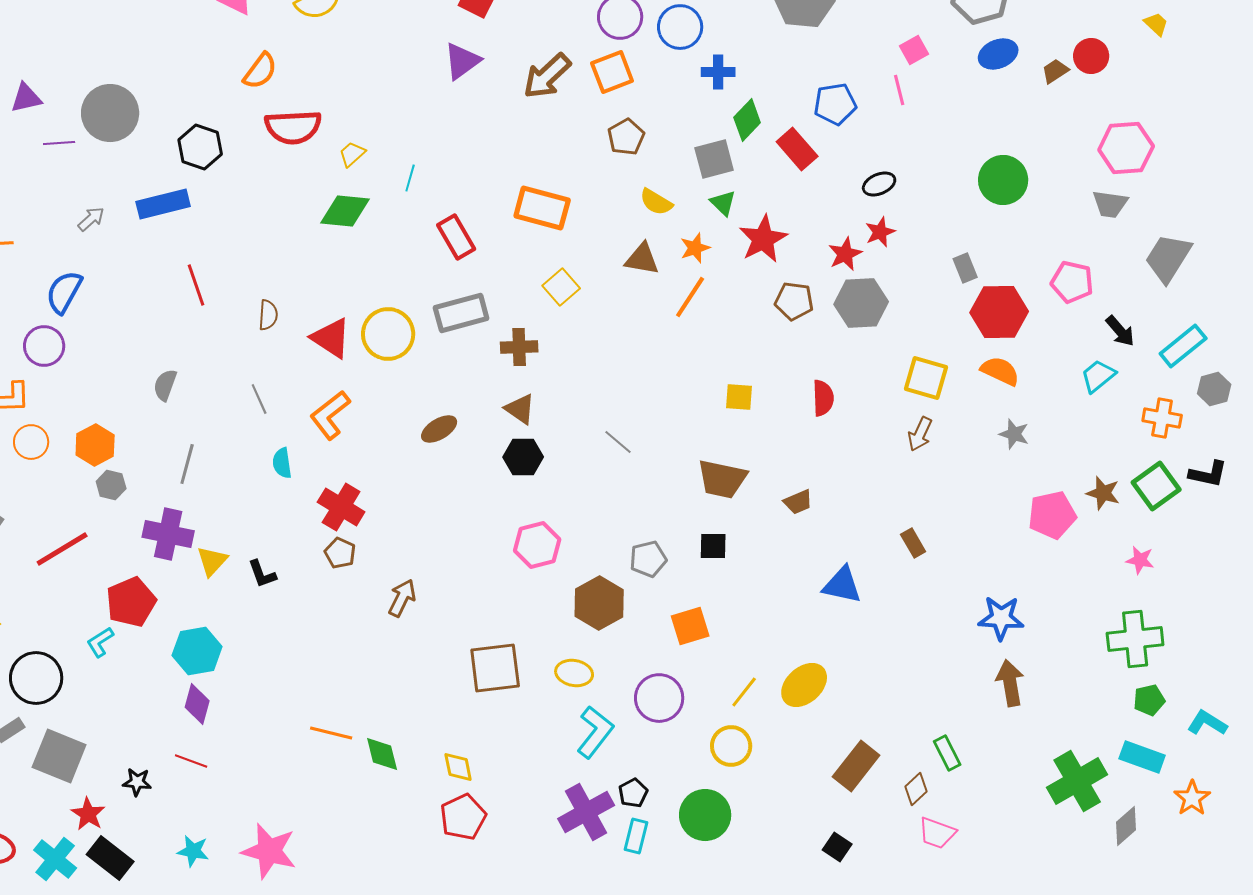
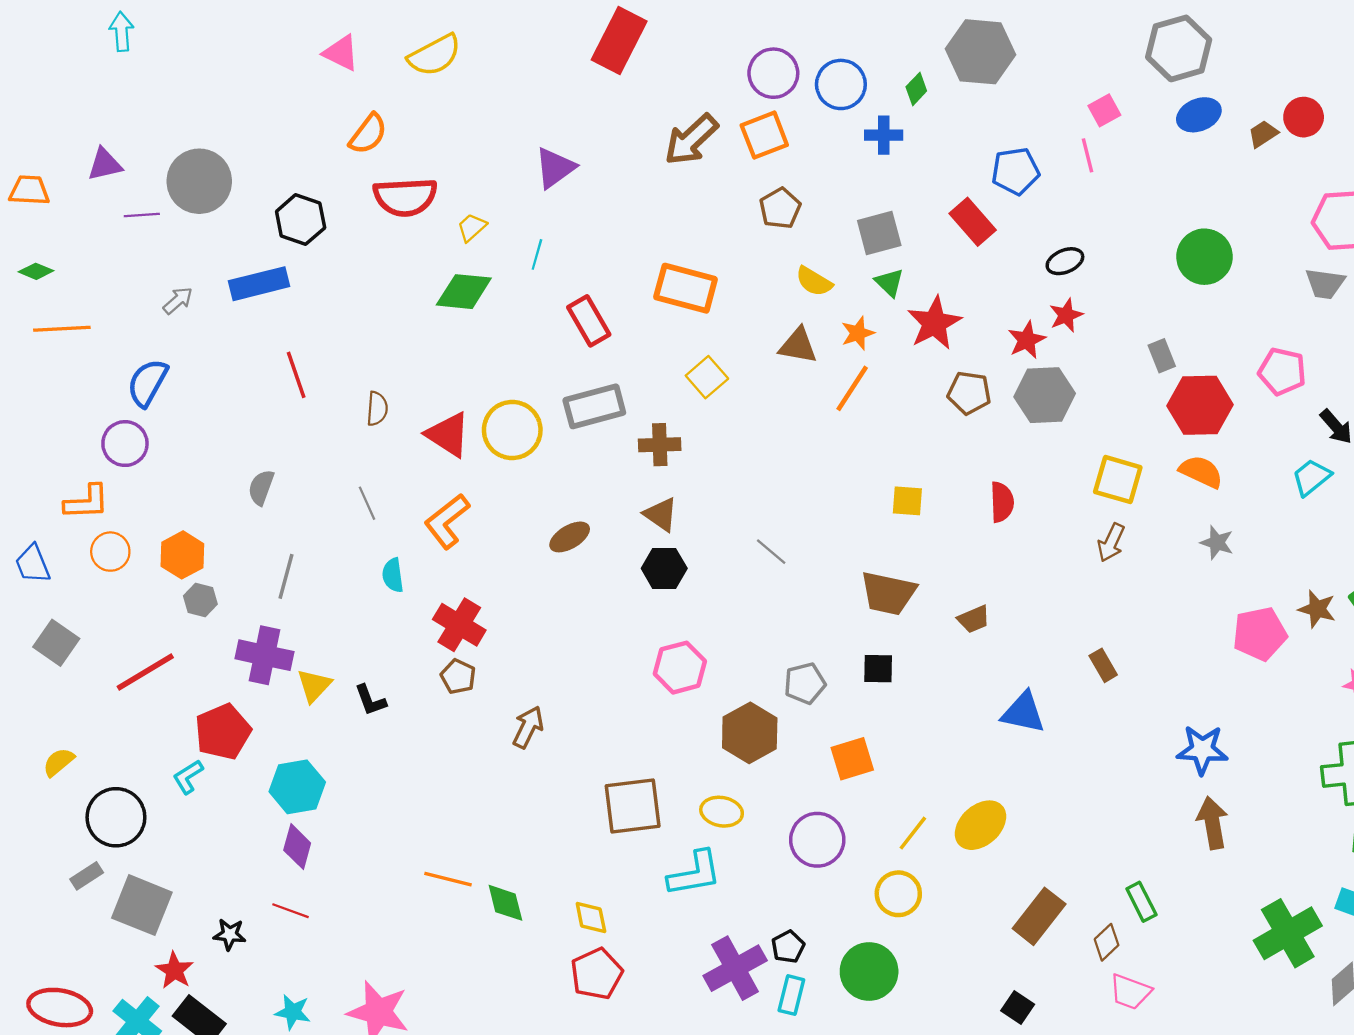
purple triangle: (462, 61) -> (555, 168), moved
green diamond: (747, 120) -> (916, 89), moved, size x0.7
cyan L-shape: (595, 732) -> (695, 874), moved, turned 42

